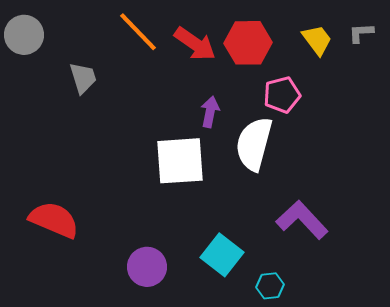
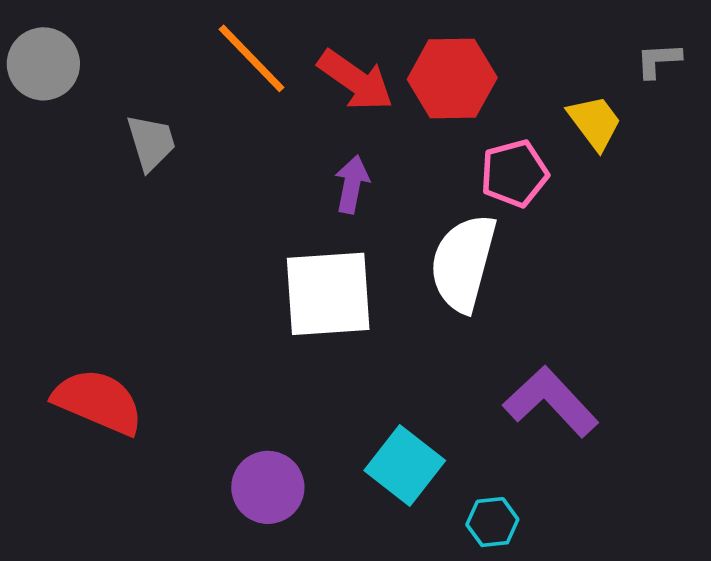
yellow trapezoid: (317, 40) -> (595, 122), moved
purple arrow: (210, 112) -> (352, 184), moved

